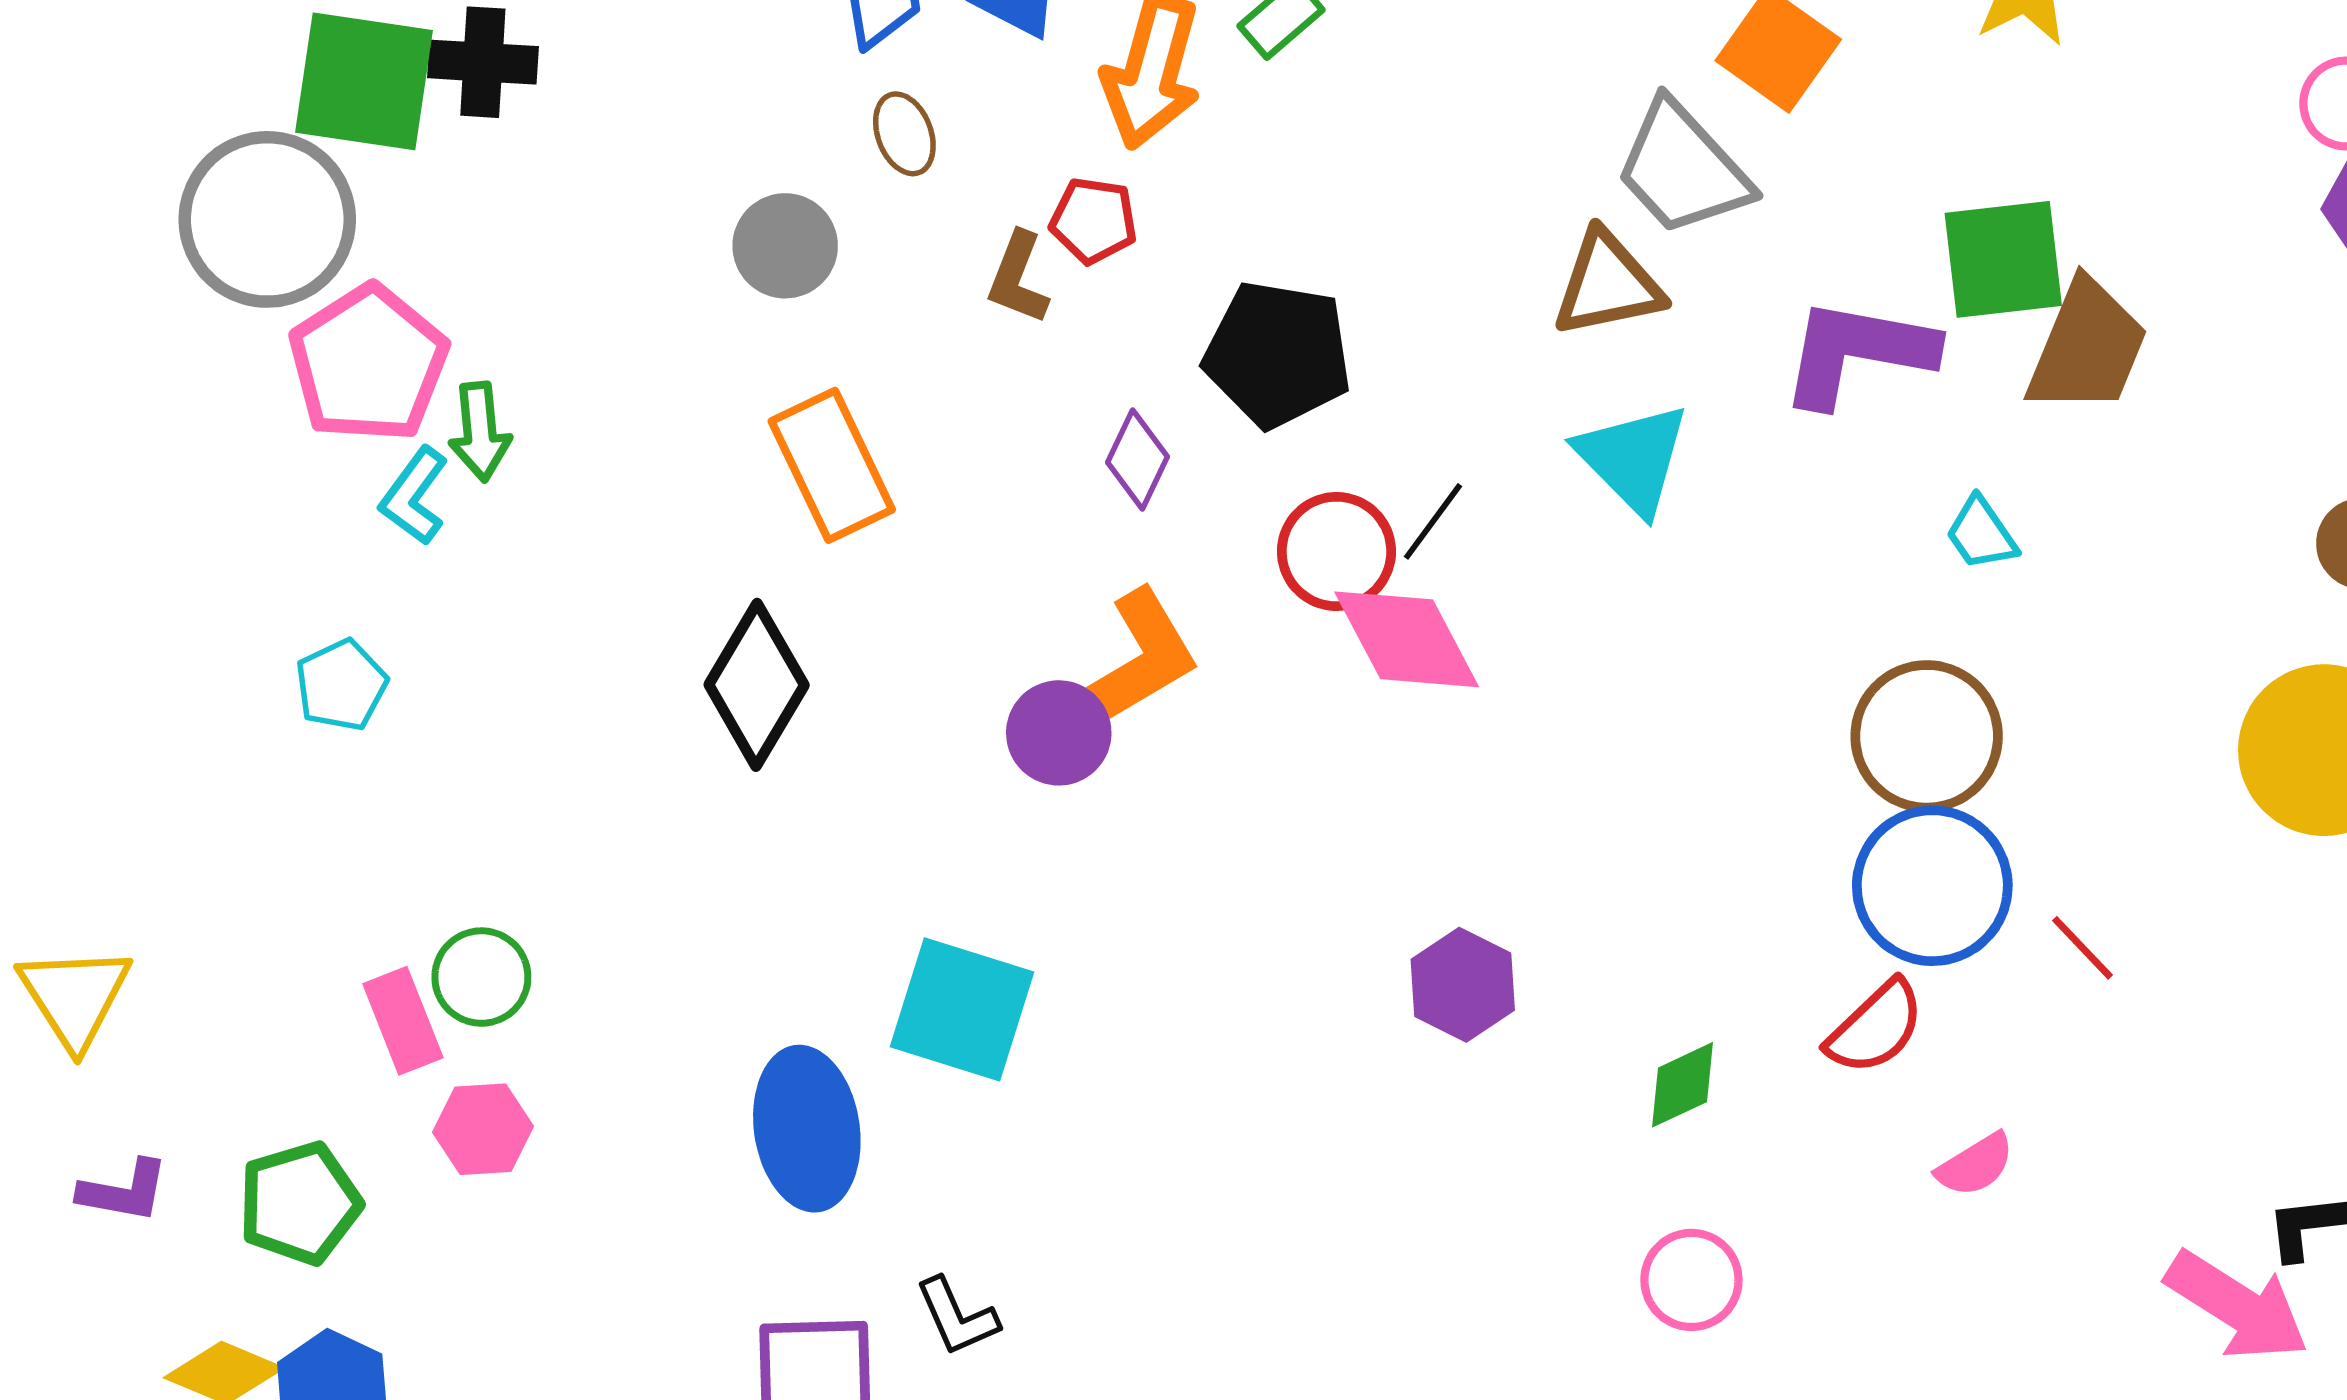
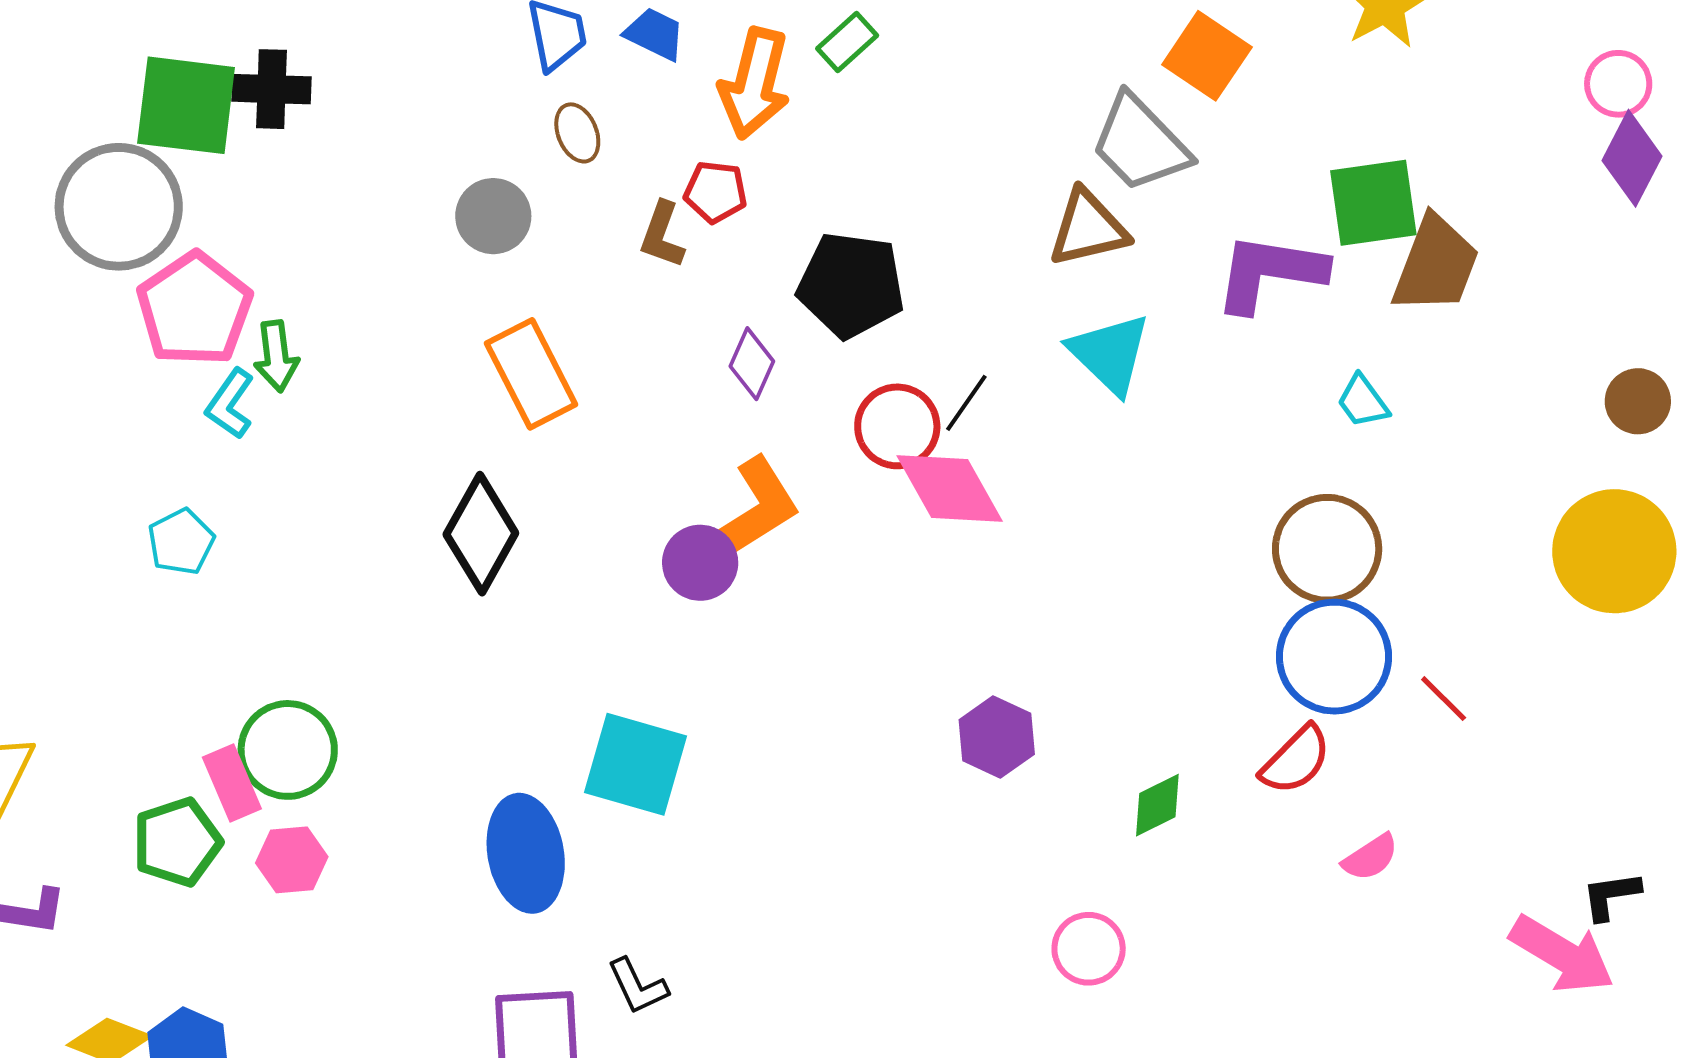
green circle: (481, 977) -> (288, 750), size x1.4
green pentagon: (300, 1203) -> (177, 842), moved
pink circle: (1691, 1280) -> (1089, 949), moved

